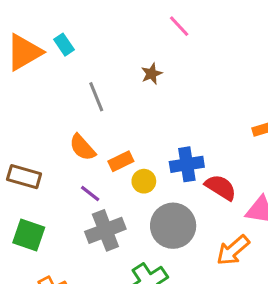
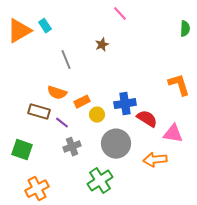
orange semicircle: (82, 147) -> (57, 93), turned -30
brown rectangle: (24, 177) -> (39, 112), moved
gray cross: (105, 230) -> (72, 147), size x0.7
orange arrow: (233, 250) -> (155, 160), turned 35

